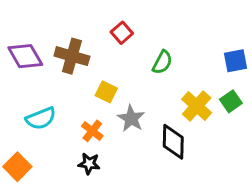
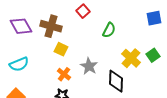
blue square: (236, 61) -> (154, 18), moved
yellow square: (106, 92) -> (61, 49), moved
cyan semicircle: (41, 118) -> (19, 64), moved

